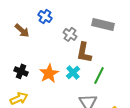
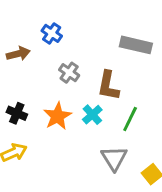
brown arrow: (22, 30) -> (18, 54), turned -56
gray cross: (70, 34) -> (69, 73), moved

